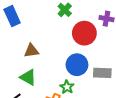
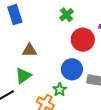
green triangle: (28, 77) -> (23, 76), turned 48

